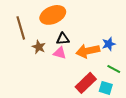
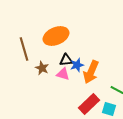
blue star: (109, 44) -> (77, 65), moved
orange arrow: (88, 51) -> (91, 72), turned -55

